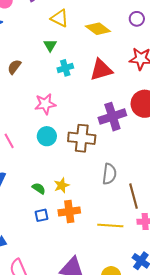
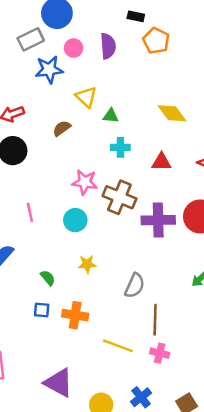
yellow triangle: (60, 18) -> (86, 97), moved
green triangle: (50, 45) -> (111, 116), turned 48
red triangle: (101, 70) -> (161, 162), size x0.7
brown cross: (82, 138) -> (119, 197), moved
yellow star: (62, 185) -> (87, 264), moved

